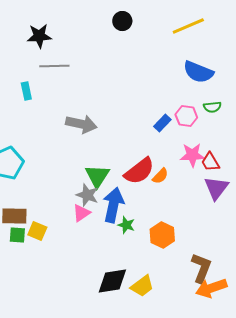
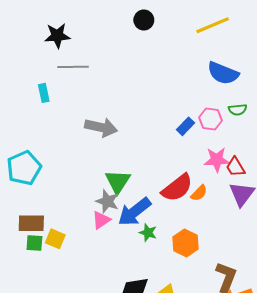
red semicircle: (139, 171) -> (177, 188), moved
orange semicircle: (160, 176) -> (199, 193), moved
blue arrow: (113, 205) -> (134, 212), turned -140

